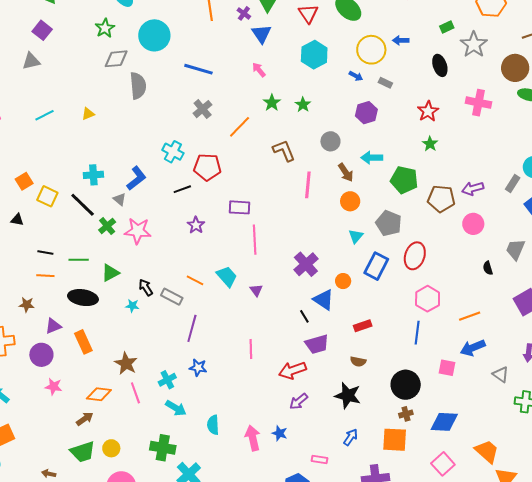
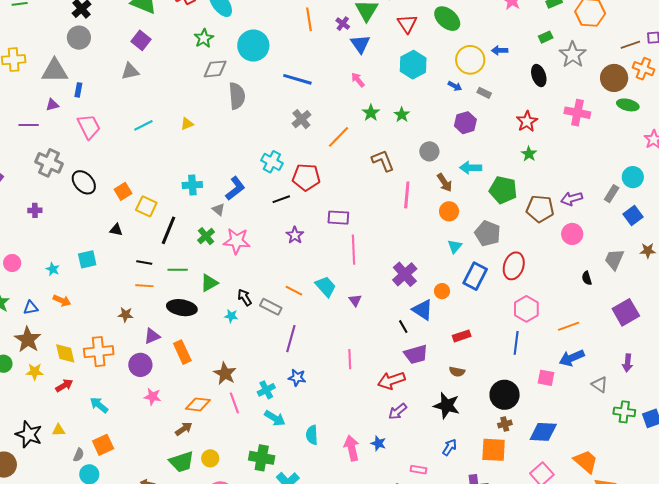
black line: (83, 205) -> (168, 230), moved, turned 68

